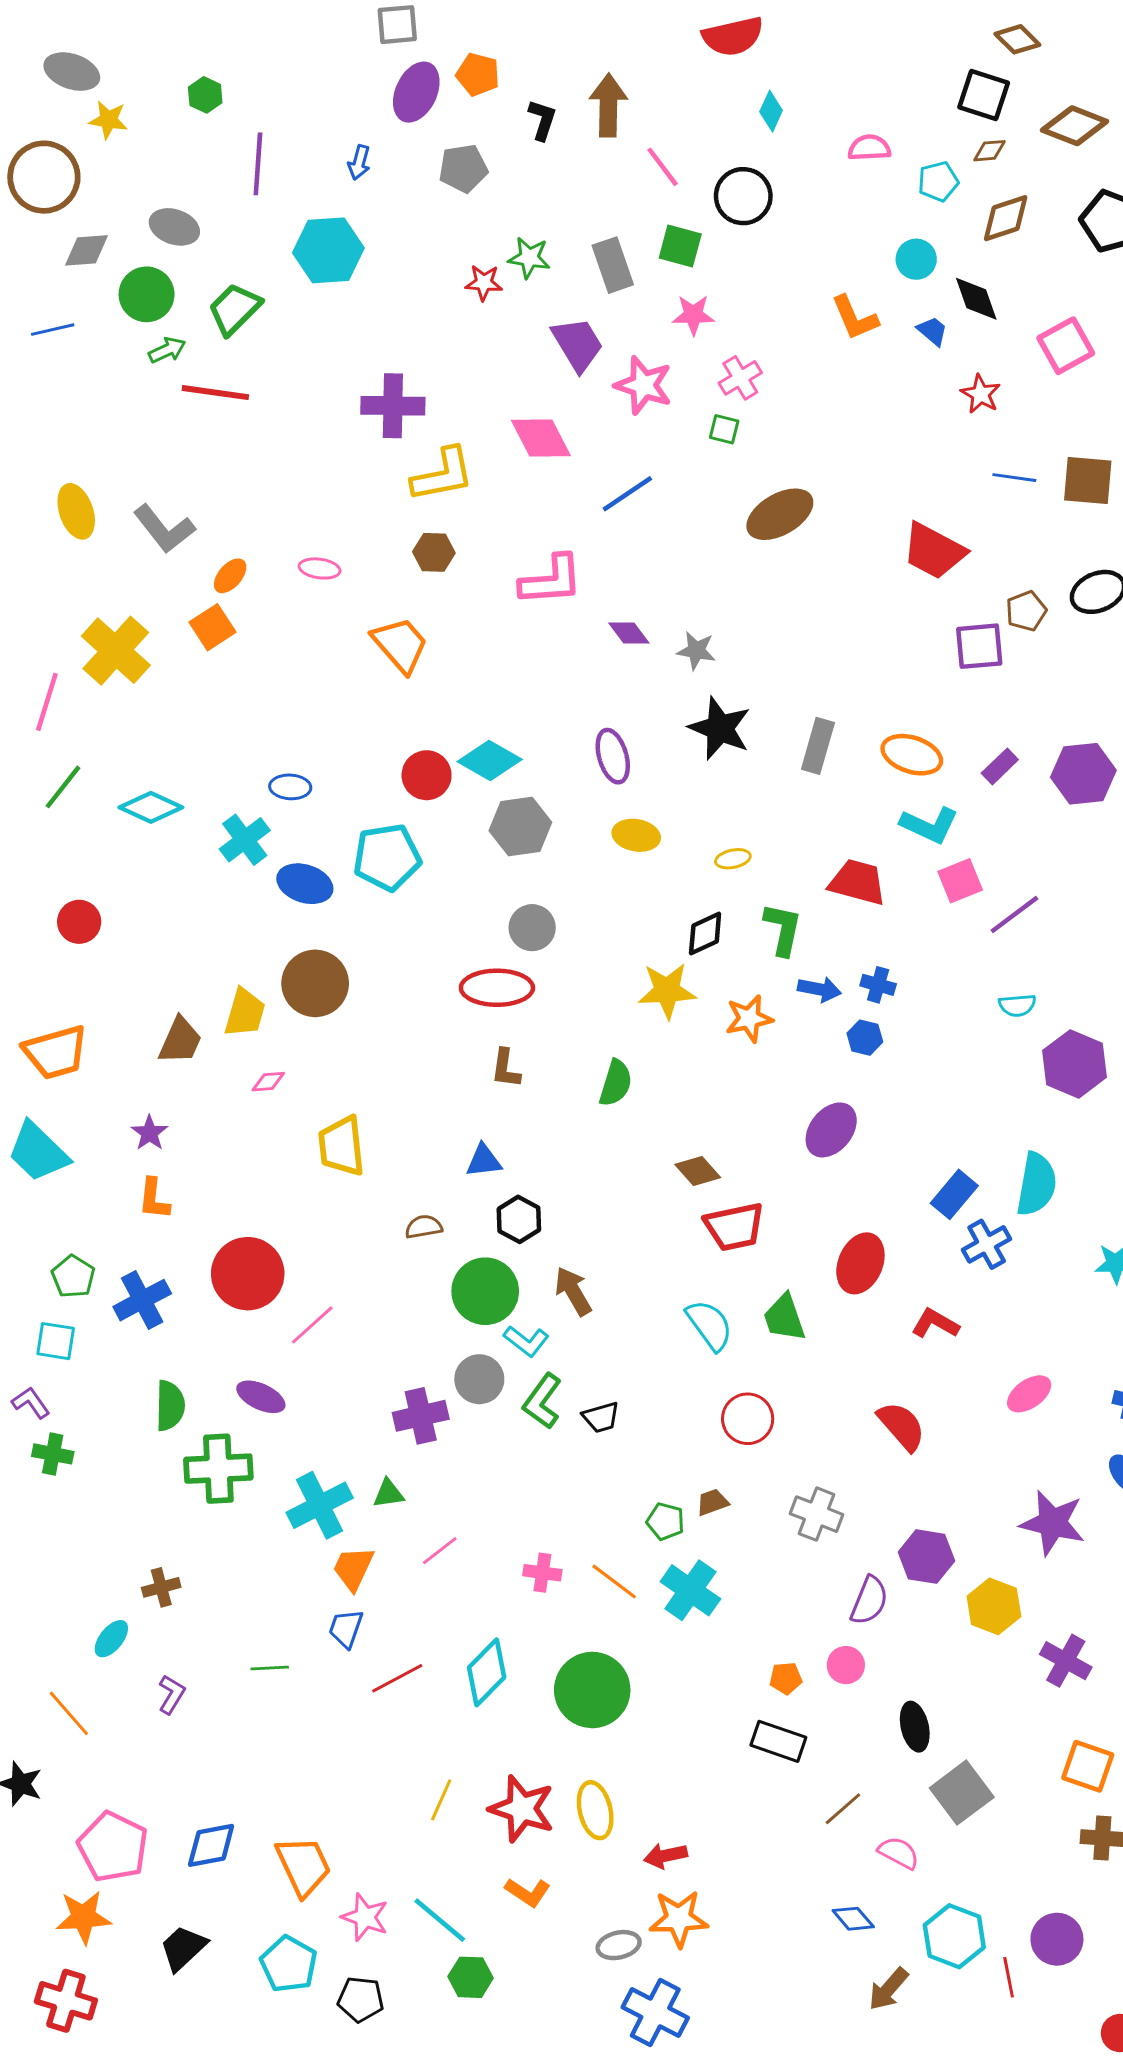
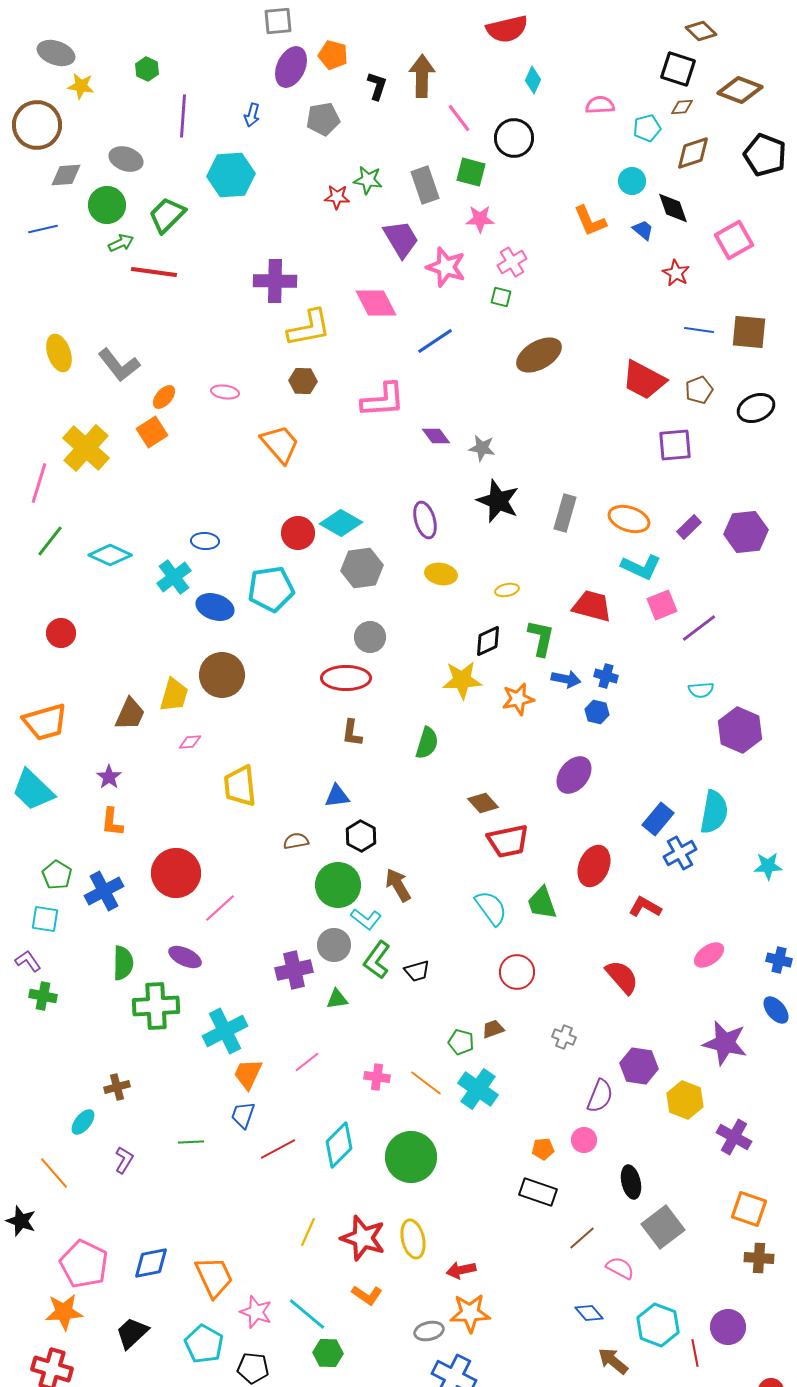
brown pentagon: (1026, 611) -> (699, 390), moved
green triangle: (388, 1494) -> (337, 999), moved
gray cross: (817, 1514) -> (564, 1037), size x0.7
brown arrow: (888, 1989) -> (613, 1361), turned 88

